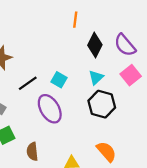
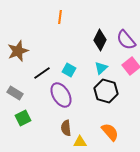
orange line: (75, 20) -> (60, 17), moved
brown semicircle: (32, 152) -> (66, 128), moved

